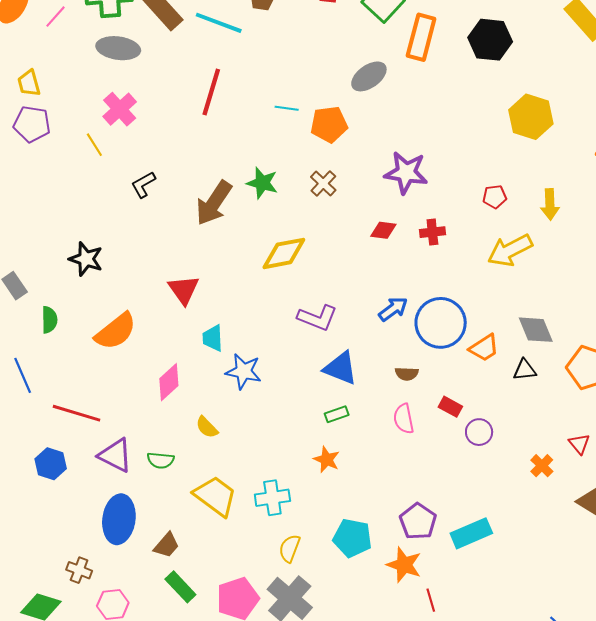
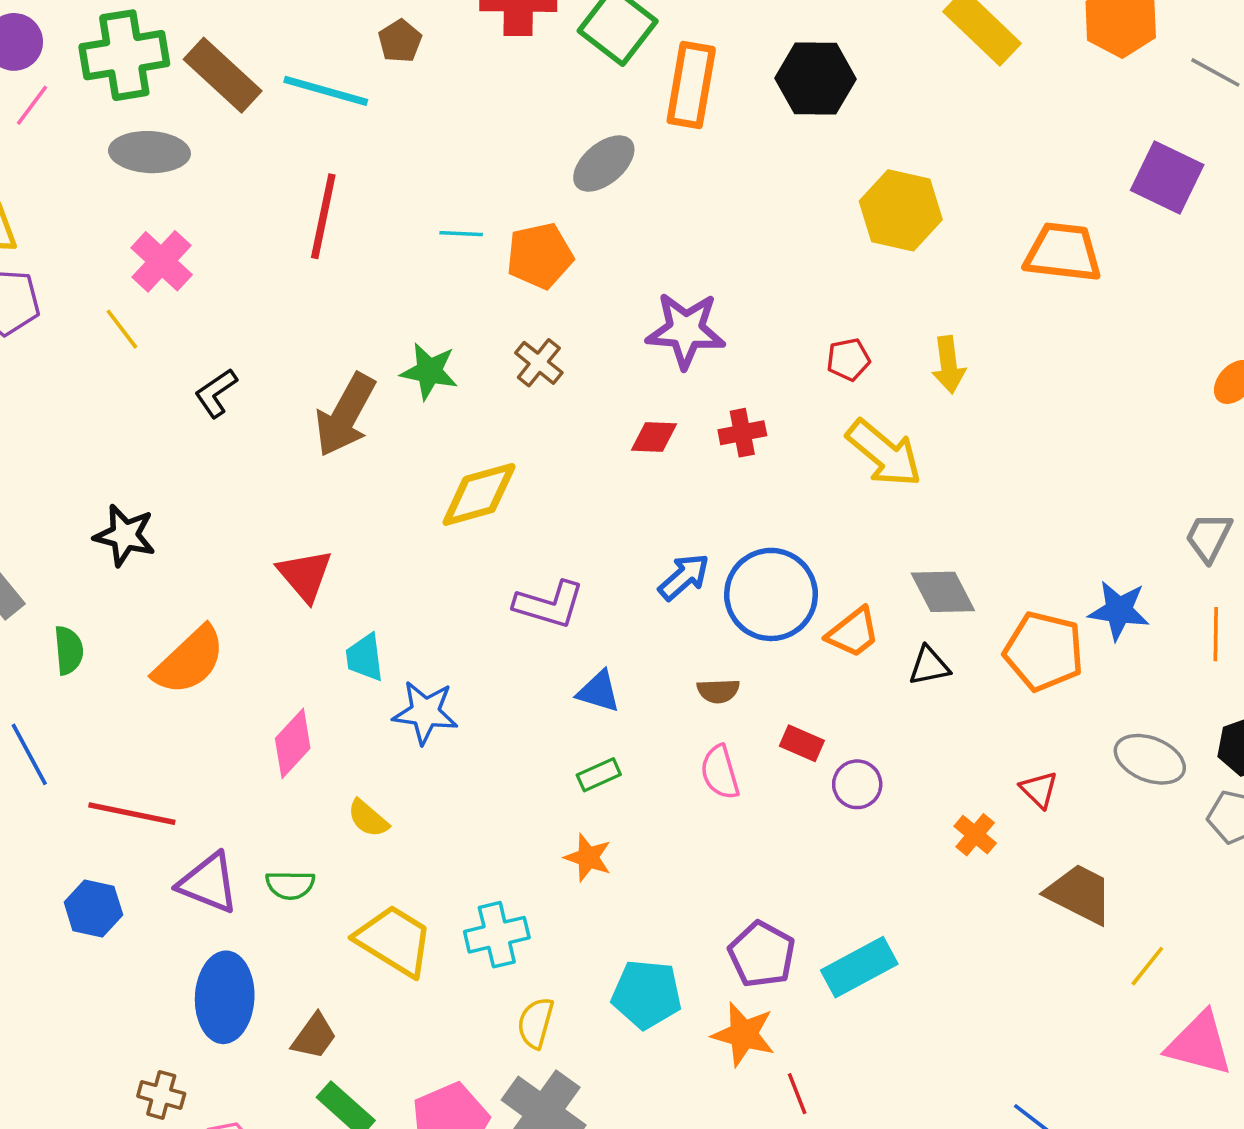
yellow arrow: (510, 250) -> (884, 453), turned -108
blue triangle: (341, 368) -> (599, 691), size x0.7

